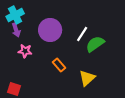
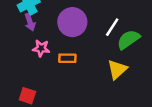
orange rectangle: (59, 65) -> (67, 58), moved, turned -48
yellow triangle: (87, 78) -> (117, 69), moved

